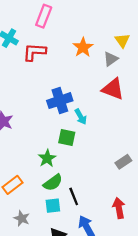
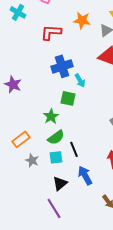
orange star: (83, 47) -> (82, 20), turned -30
red L-shape: (34, 52) -> (51, 32), moved
gray star: (22, 218) -> (32, 160), moved

